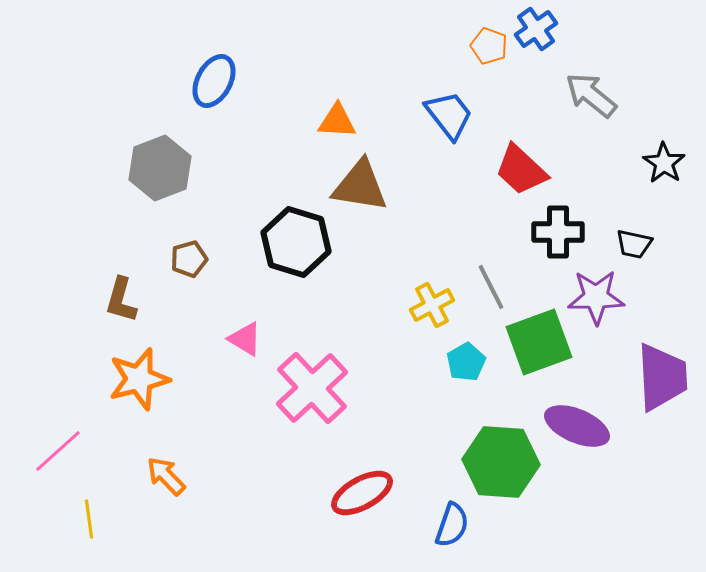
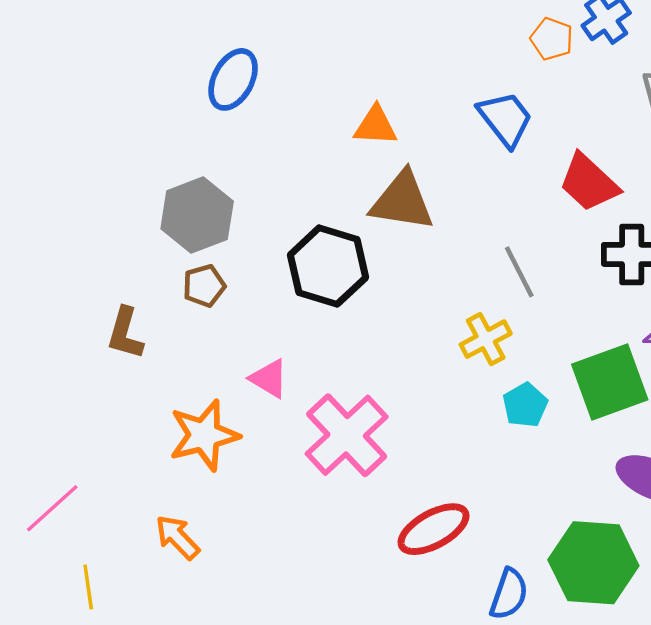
gray hexagon: (160, 168) -> (197, 215), moved
gray line: (491, 287) -> (519, 272), moved
orange star: (139, 379) -> (204, 435), moved
green hexagon: (501, 462) -> (593, 563), moved
red ellipse: (362, 493) -> (434, 529), moved

